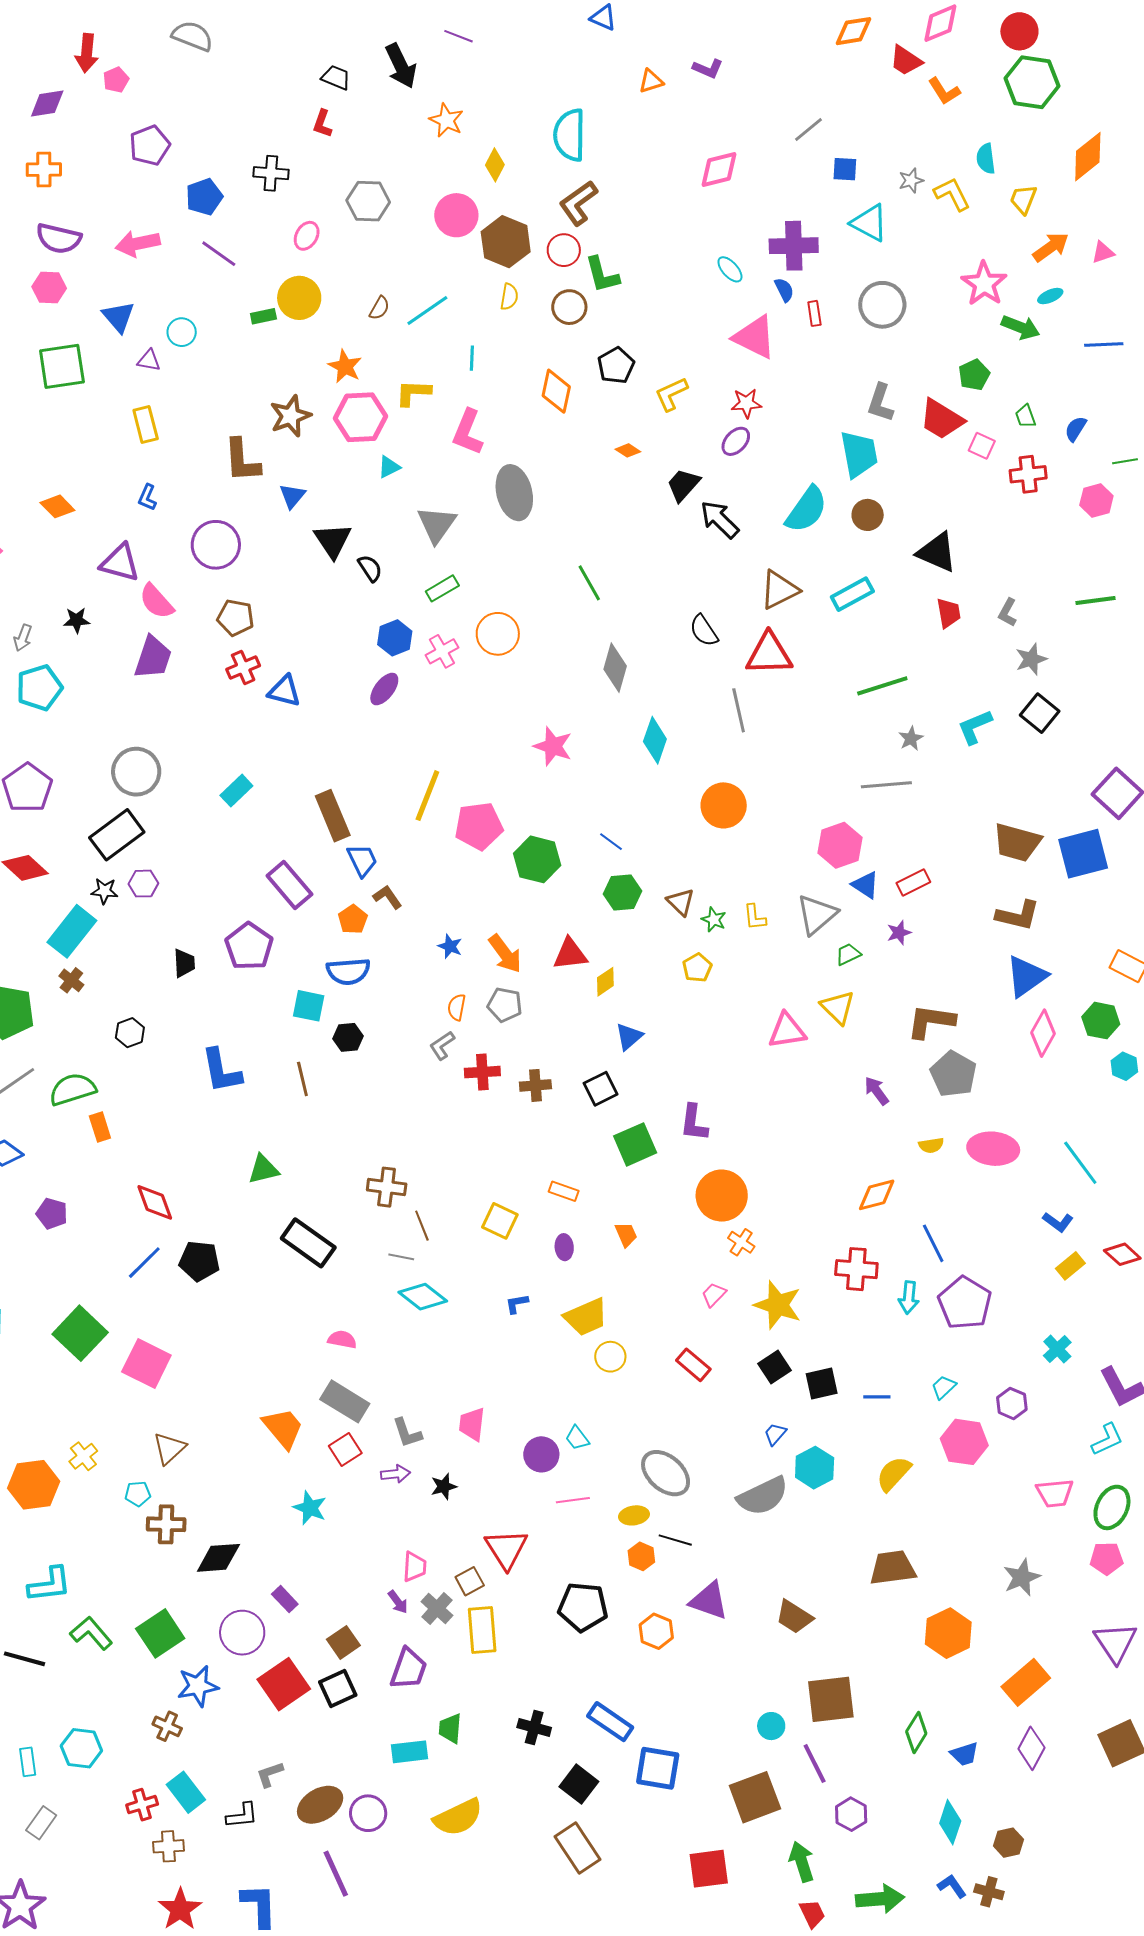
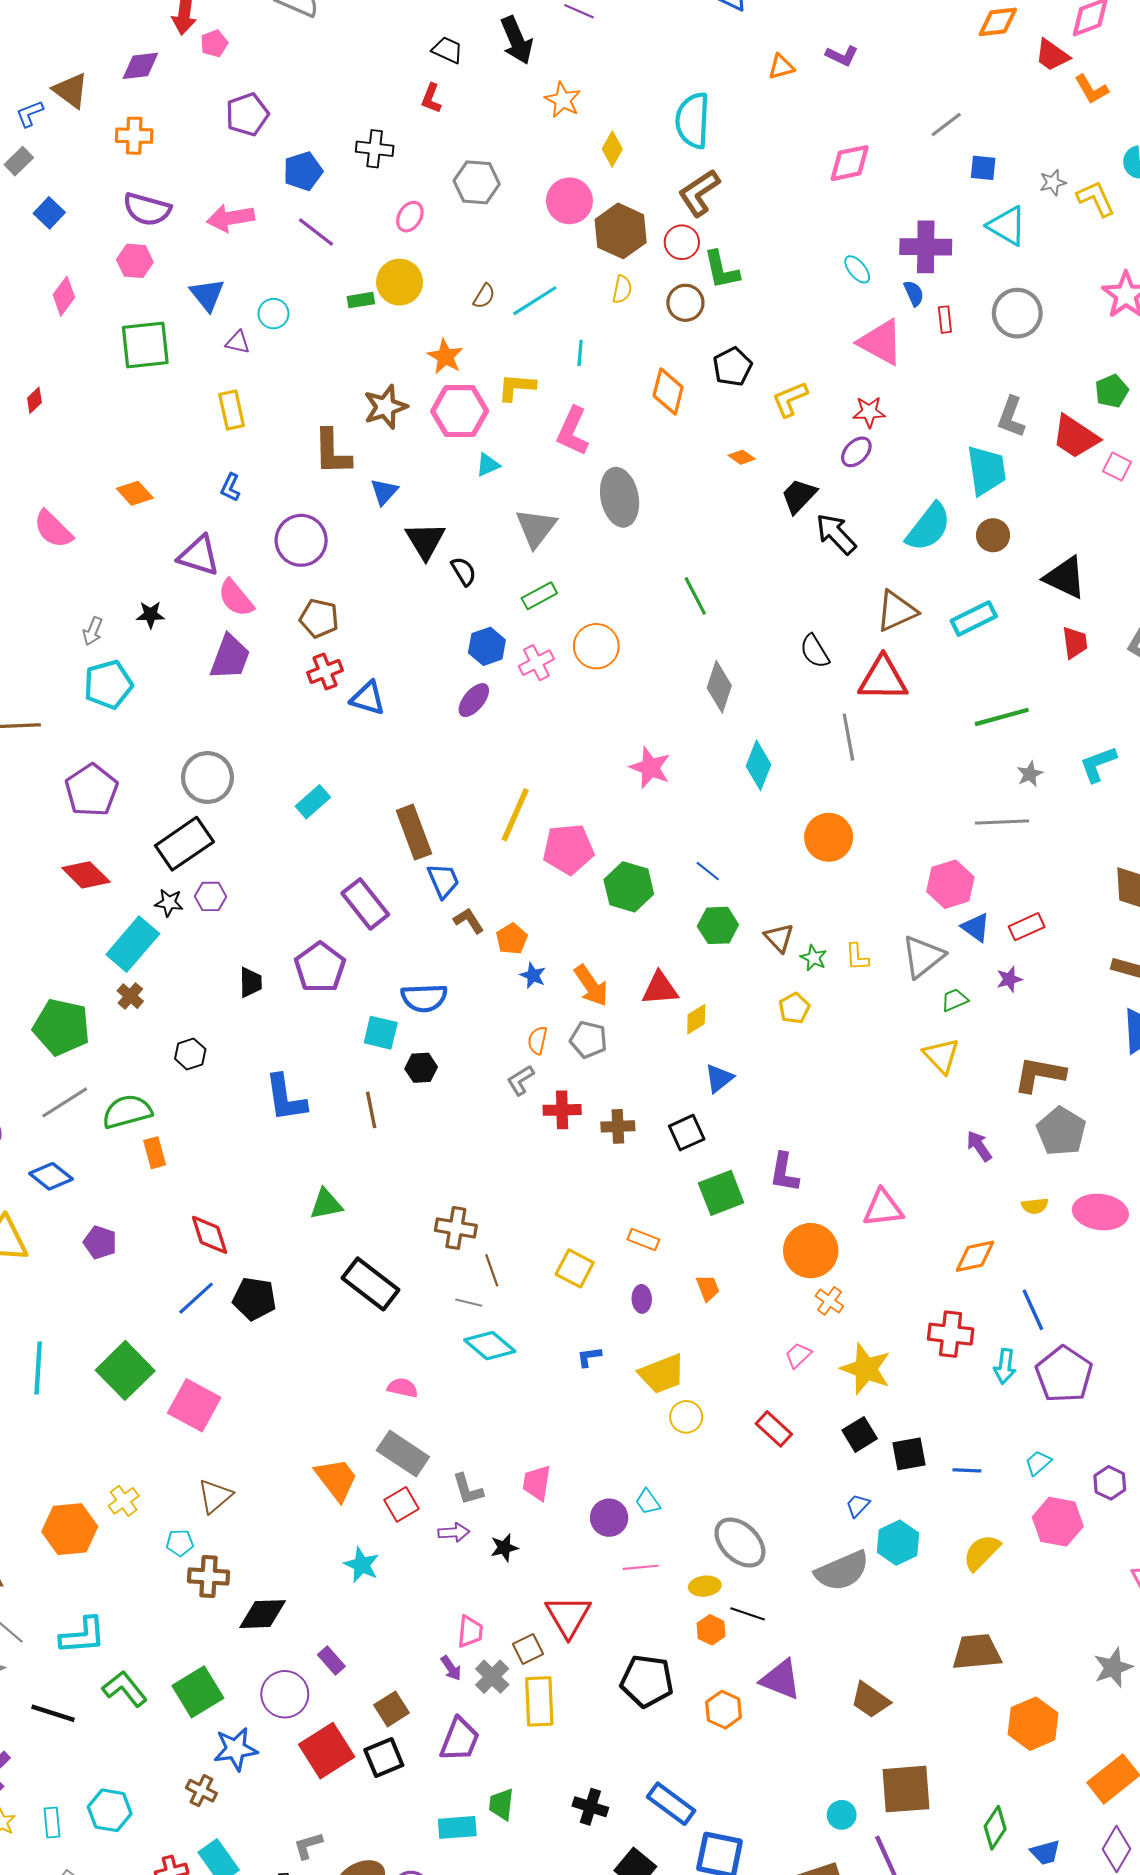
orange pentagon: (353, 919) -> (512, 939), moved
pink triangle: (787, 1031) -> (883, 1208), moved

